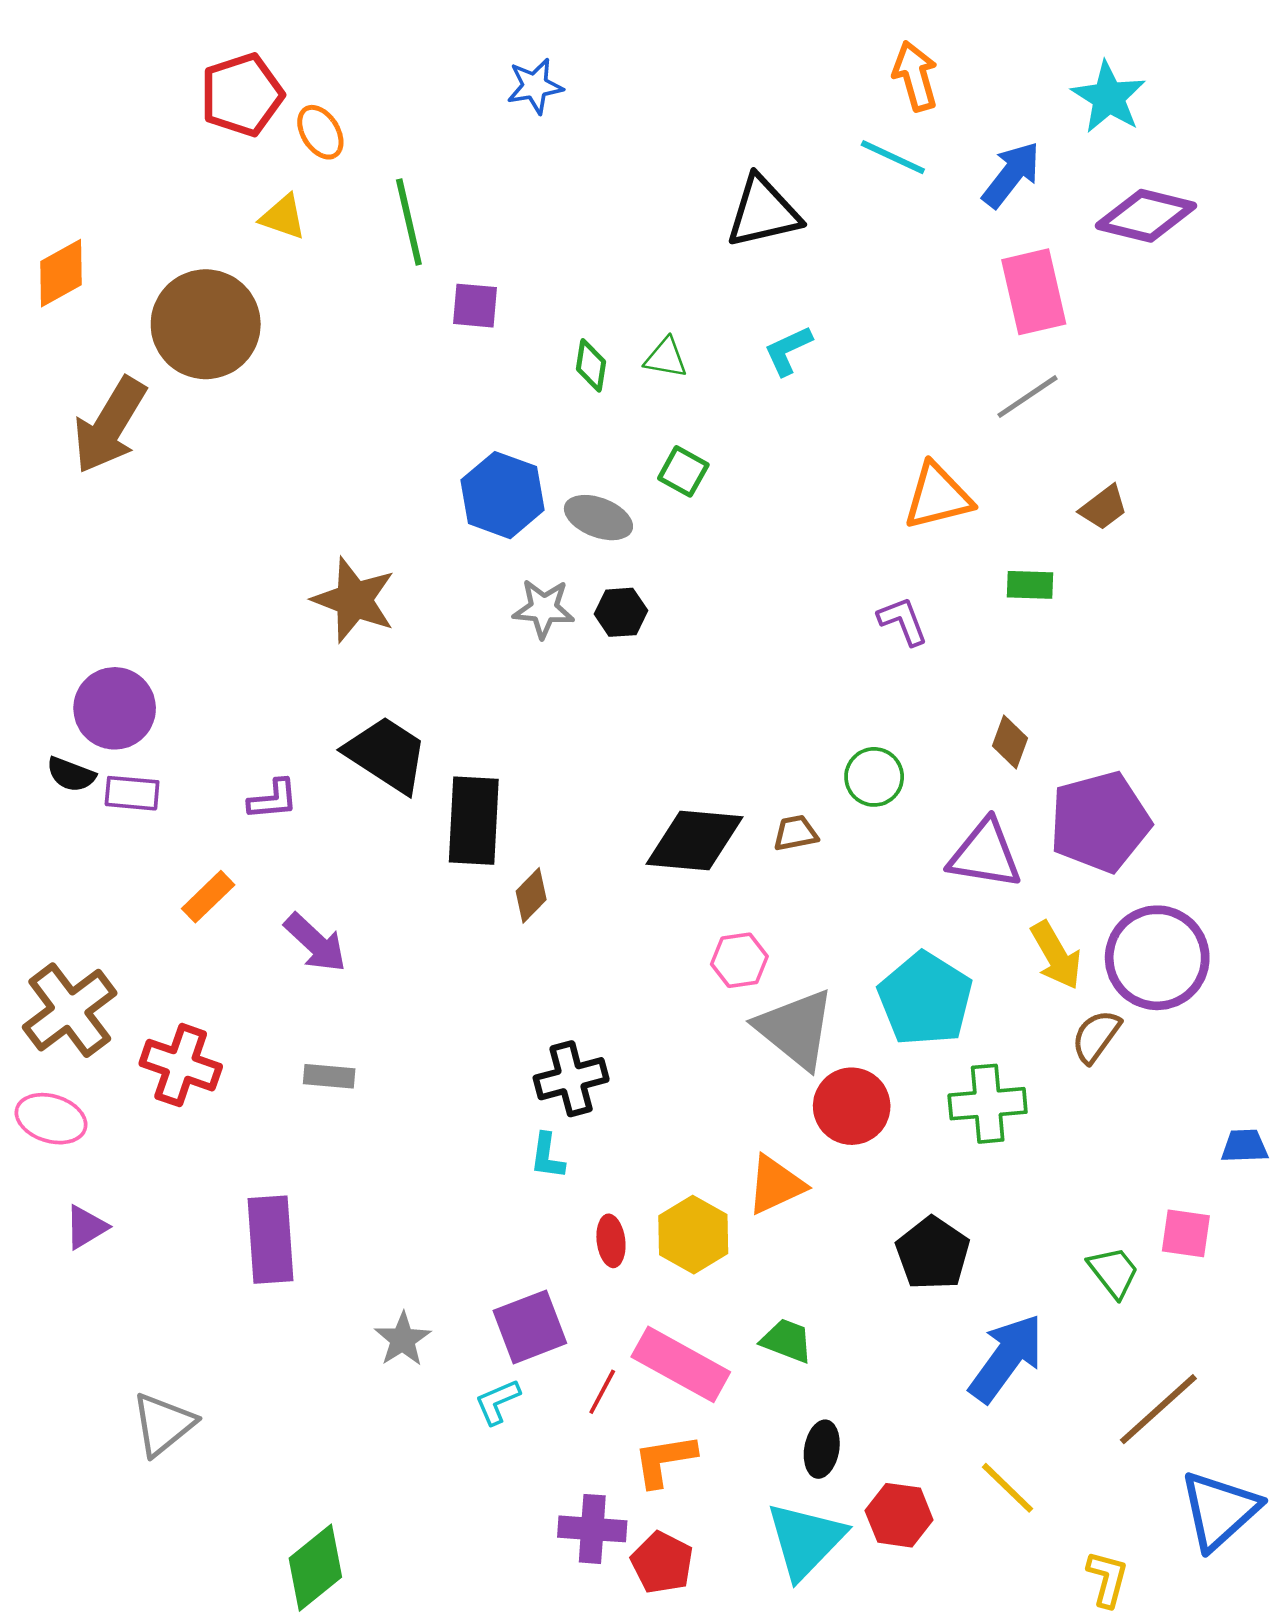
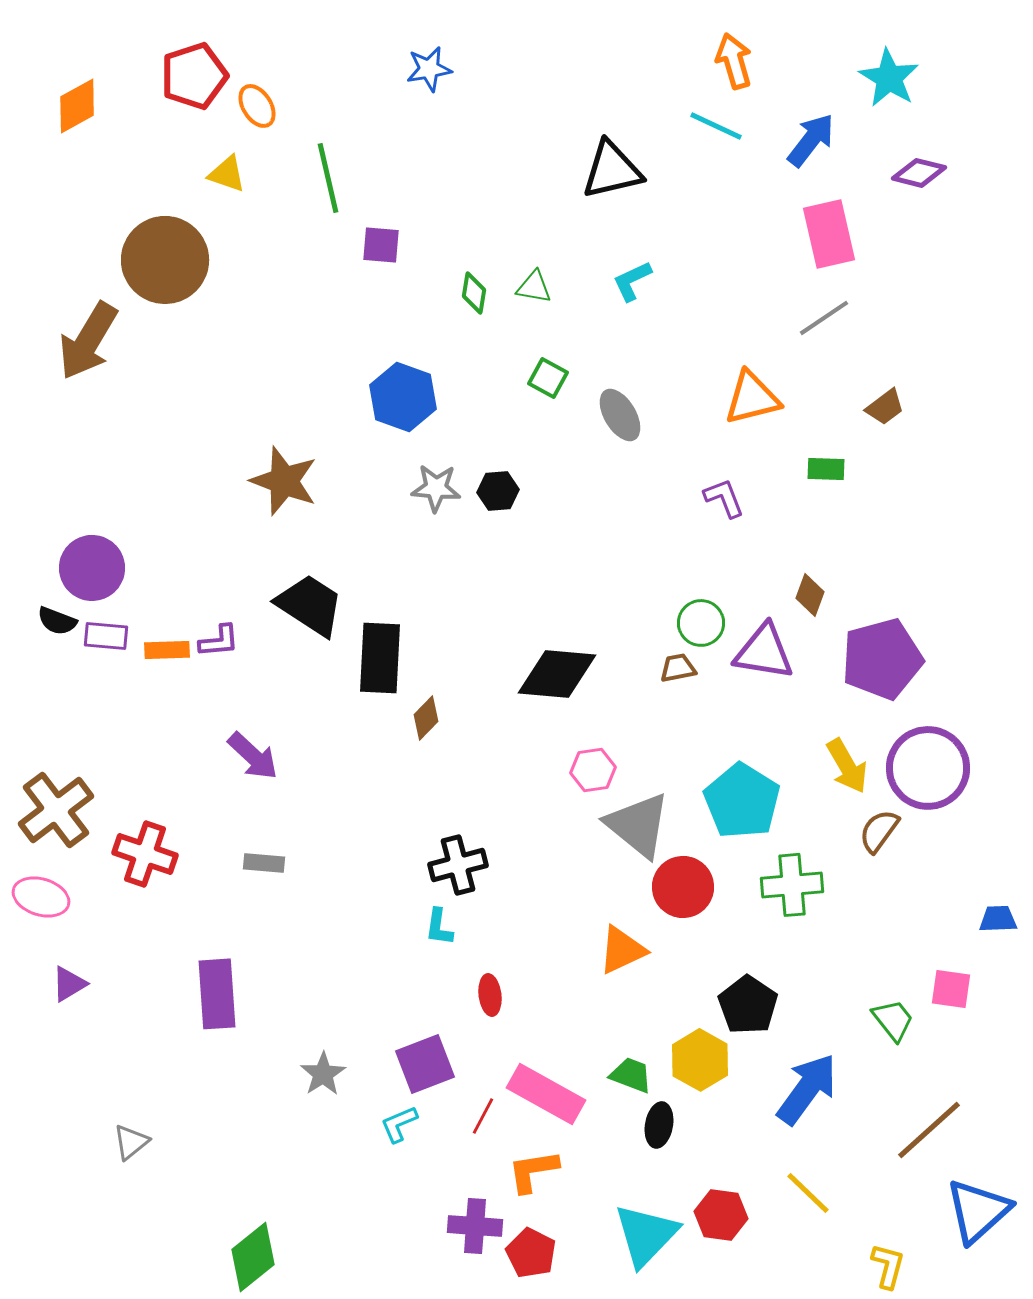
purple diamond: (1146, 216) -> (919, 173), size x0.7
orange diamond: (61, 273) -> (77, 106), moved
gray ellipse: (598, 518) -> (620, 415), moved, turned 38
brown trapezoid: (796, 833) -> (678, 668), moved
purple triangle: (985, 854) -> (764, 652), moved
orange rectangle: (208, 897) -> (167, 650), moved, turned 42
yellow hexagon: (693, 1235) -> (700, 1060), moved
gray triangle: (163, 1424) -> (131, 1142), size x0.7
black ellipse: (822, 1449) -> (659, 1125), moved

